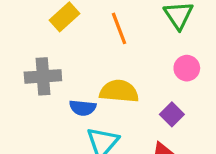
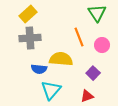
orange line: (119, 28) -> (79, 37), moved
gray cross: (43, 76) -> (30, 38), moved

